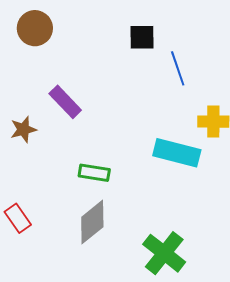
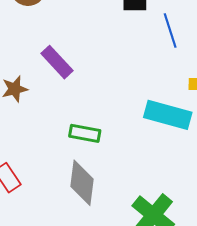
gray diamond: (92, 222) -> (82, 183), turned -45

